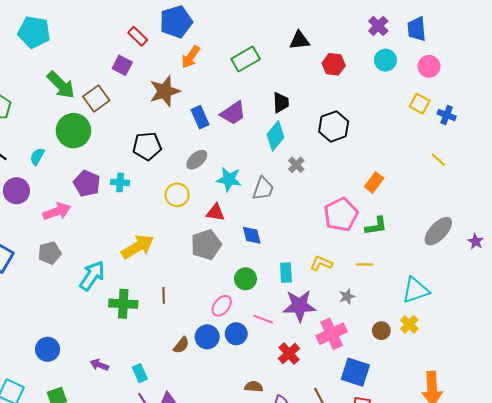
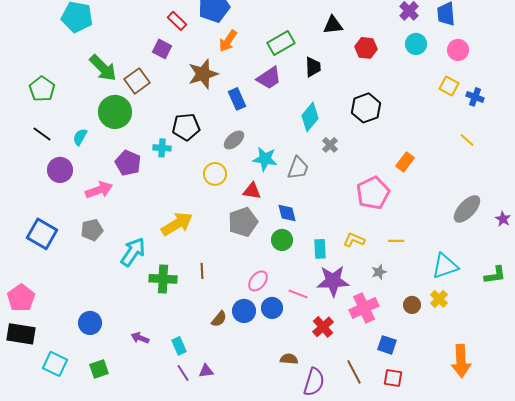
black trapezoid: (281, 103) -> (313, 67), moved
purple trapezoid: (233, 113) -> (269, 78), moved
cyan cross: (120, 182) -> (162, 148), moved
green L-shape: (376, 226) -> (495, 275), moved
green circle: (246, 279) -> (282, 240), moved
blue square: (355, 372) -> (387, 345), size x0.7

